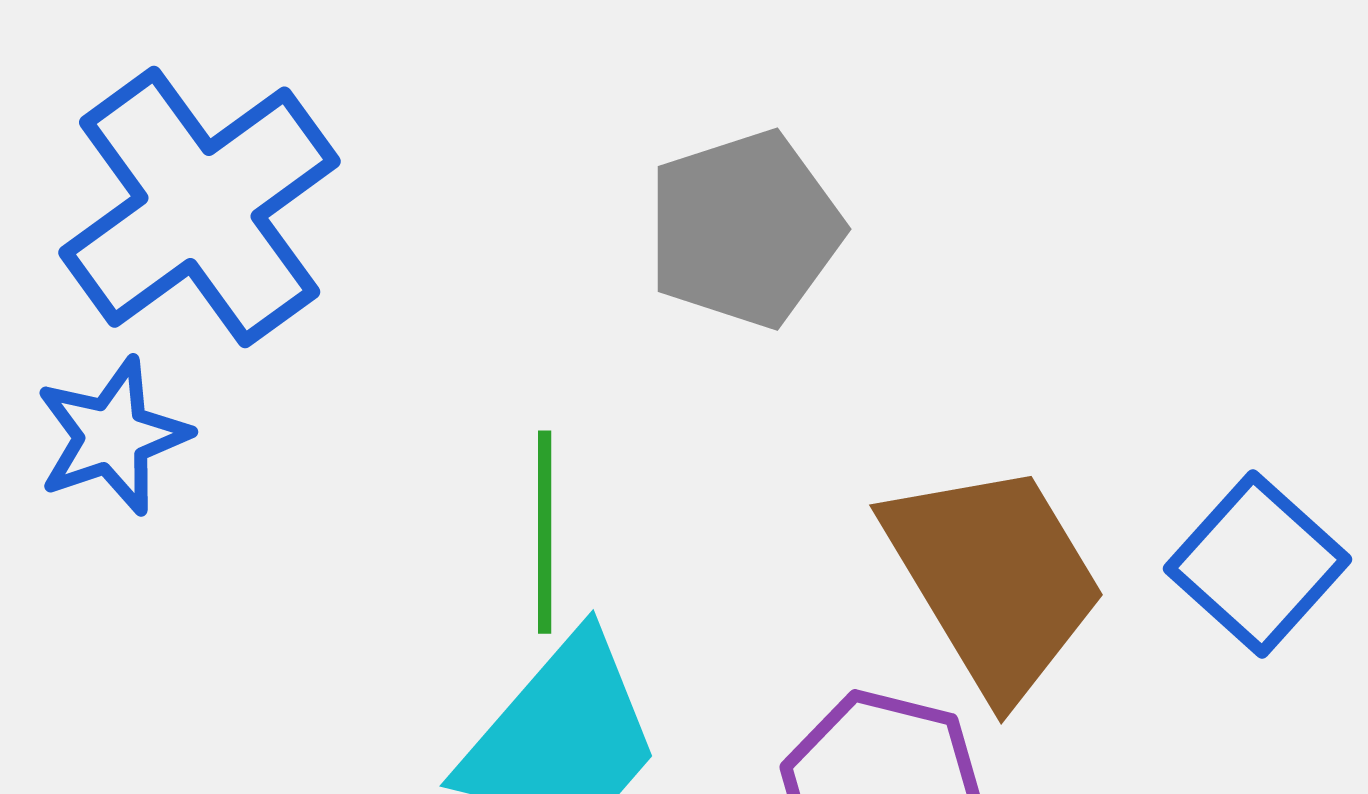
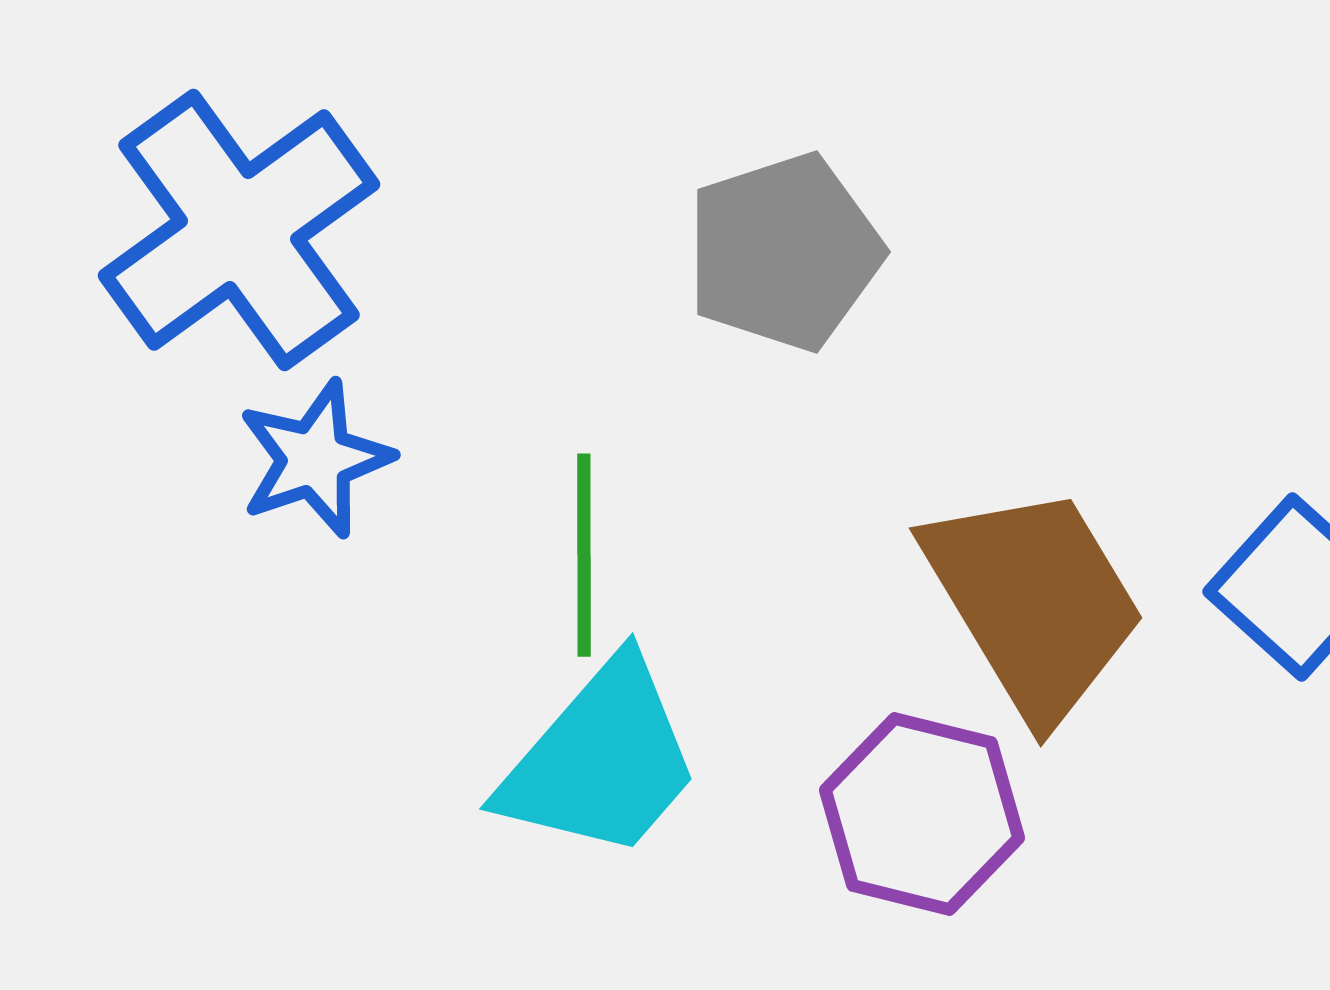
blue star: (113, 436) -> (315, 459), moved

